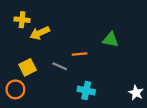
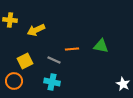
yellow cross: (22, 20) -> (10, 20), moved
green triangle: (111, 40) -> (101, 46), moved
cyan cross: (86, 91) -> (52, 82), moved

